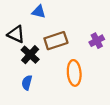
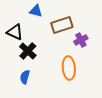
brown rectangle: (56, 41) -> (62, 25), moved
purple cross: (97, 41) -> (81, 40), moved

